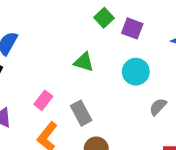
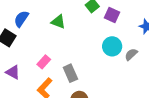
green triangle: (84, 62) -> (58, 22), moved
gray semicircle: (158, 107) -> (131, 54), moved

